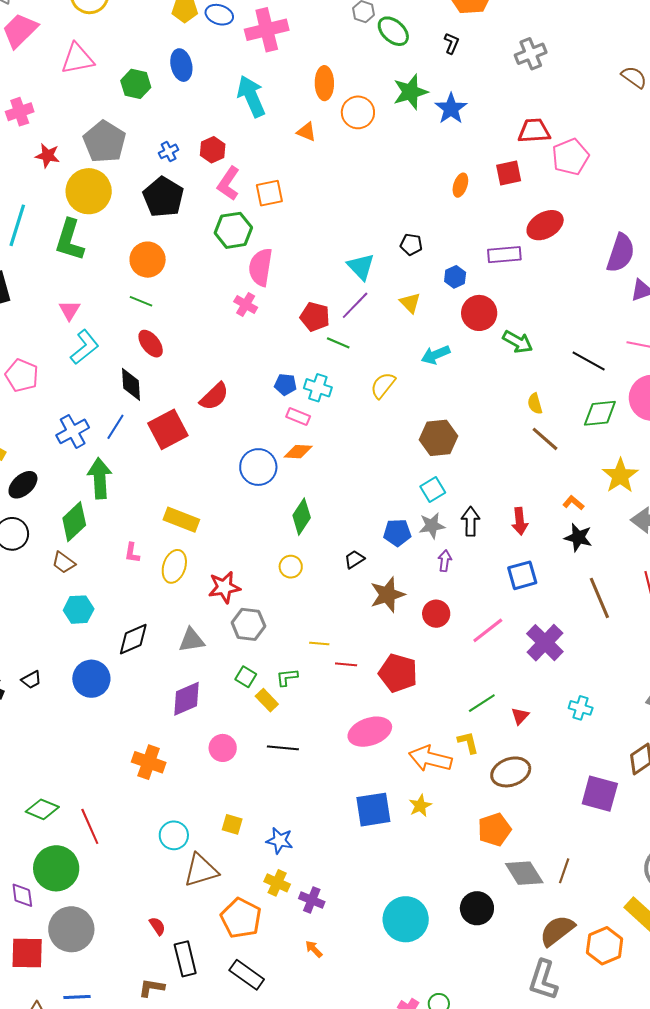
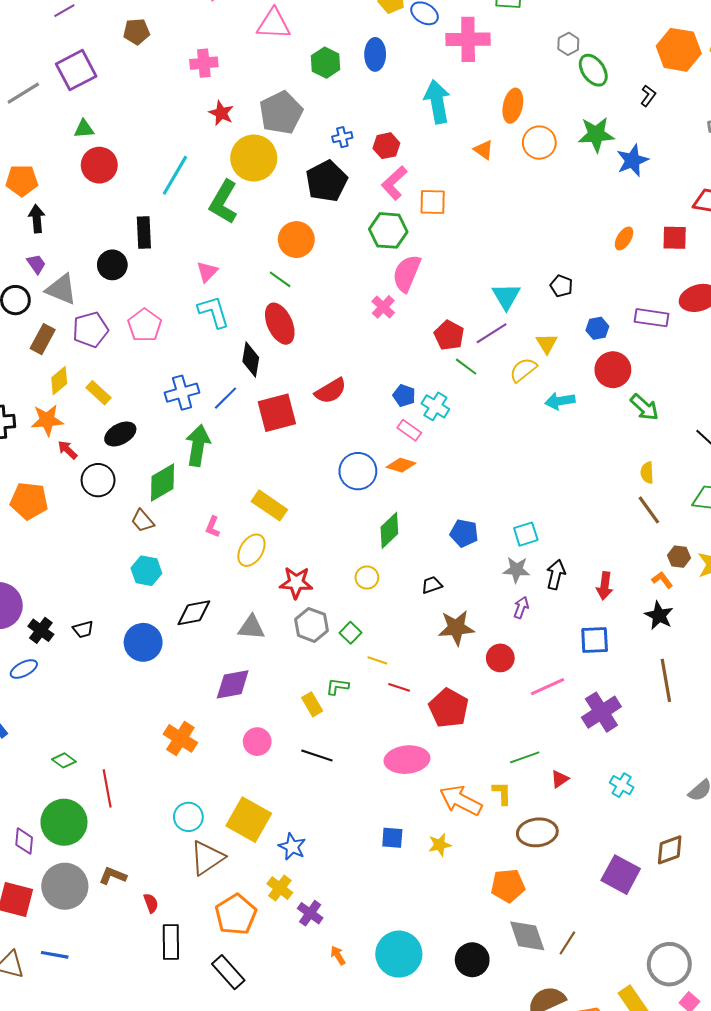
red ellipse: (151, 344) -> (280, 324), size x1.4
cyan L-shape: (85, 347) -> (214, 312), turned -81
yellow semicircle: (383, 385) -> (523, 370), moved
brown hexagon: (438, 438) -> (679, 557), moved, size x0.6
blue pentagon: (397, 533) -> (464, 533), moved
green square: (246, 677) -> (351, 633), moved
green diamond: (42, 809) -> (64, 760), size x0.7
blue square: (373, 810) -> (392, 838), size x0.6
yellow square: (232, 824) -> (249, 820), size x2.0
brown triangle: (201, 870) -> (207, 858), turned -30
orange arrow: (314, 949) -> (338, 955), moved
brown L-shape: (151, 988) -> (113, 876), moved

